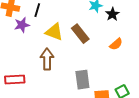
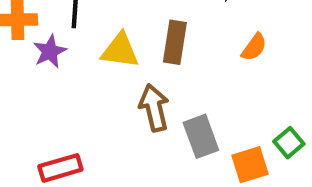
brown rectangle: (80, 34) -> (175, 42), turned 60
brown arrow: (47, 59) -> (154, 108), moved

